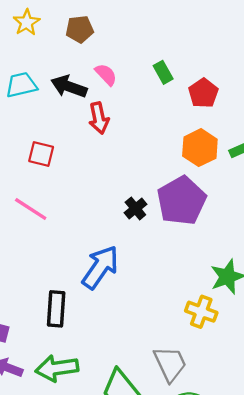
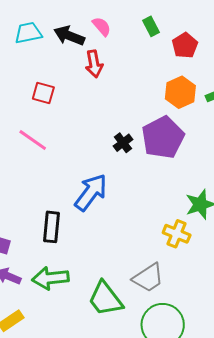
gray trapezoid: (170, 364) -> (148, 278), turned 80

